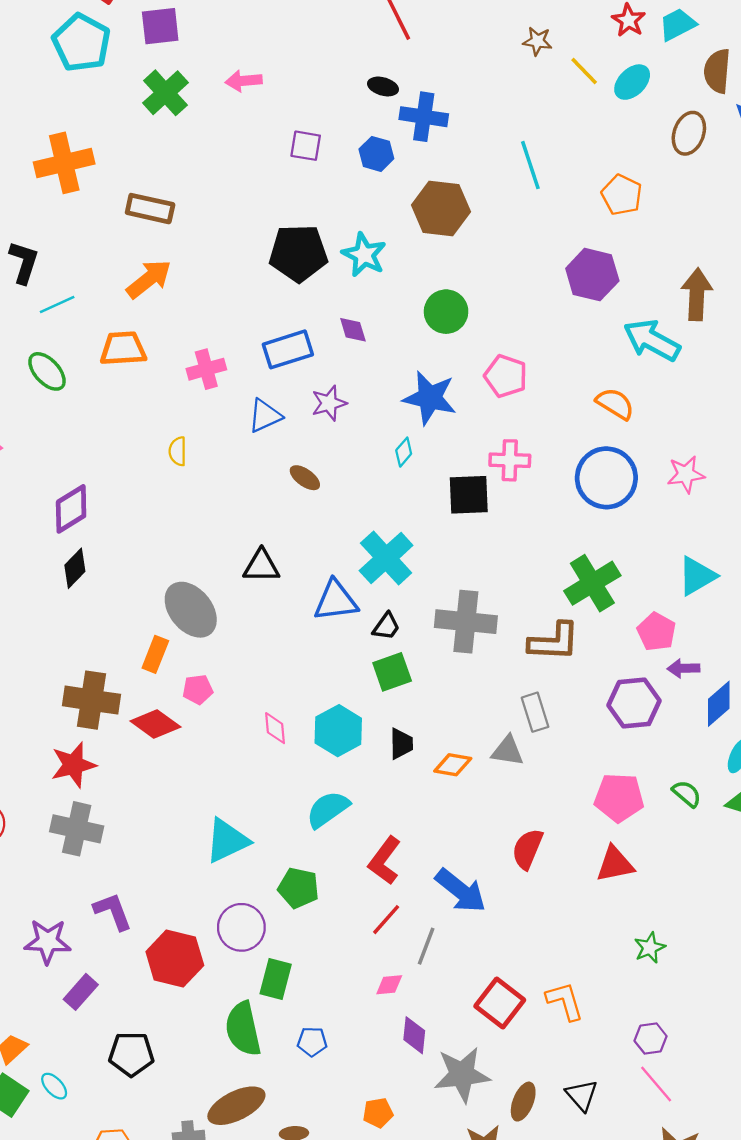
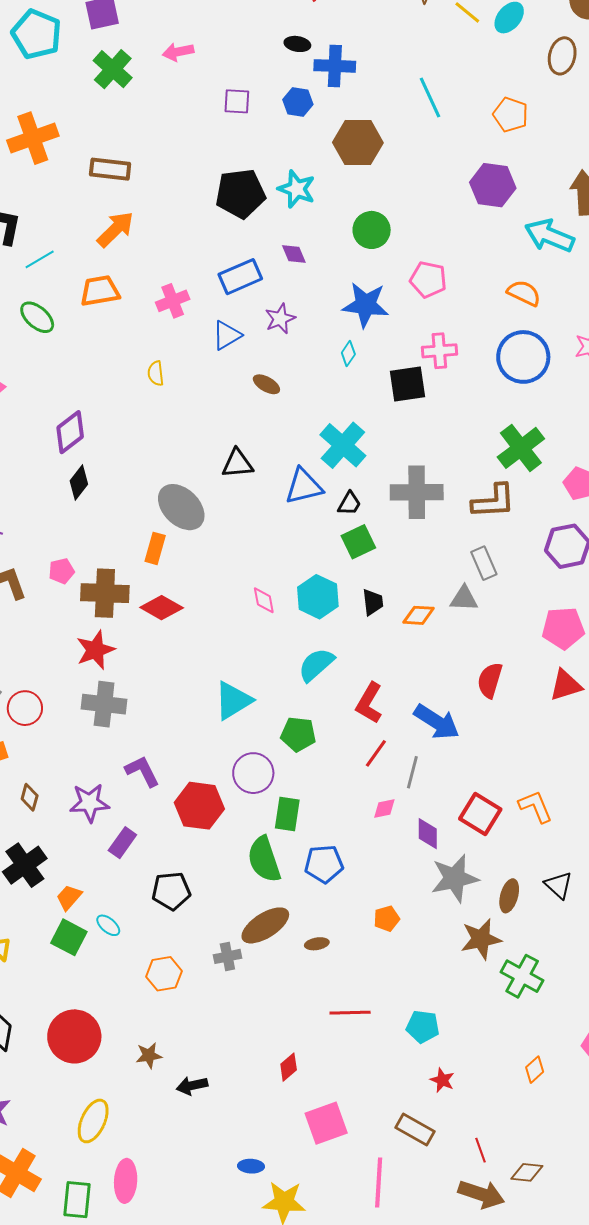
pink pentagon: (198, 690) -> (62, 571), moved
purple diamond: (414, 1035) -> (428, 834), moved
blue pentagon: (312, 1042) -> (324, 864), size x1.5

